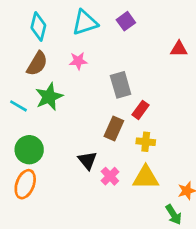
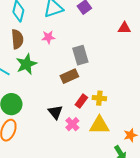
brown semicircle: (37, 64) -> (17, 39), turned -36
red rectangle: (140, 110) -> (81, 101), moved
brown rectangle: (114, 129) -> (69, 76), moved, turned 42

